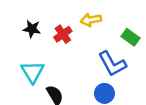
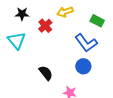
black star: (32, 29) -> (22, 14), moved
cyan triangle: (32, 72) -> (17, 41), moved

